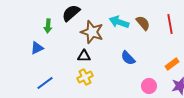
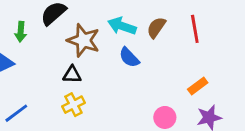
brown semicircle: (143, 23) -> (156, 27), turned -105
blue semicircle: (128, 58) -> (129, 57), moved

